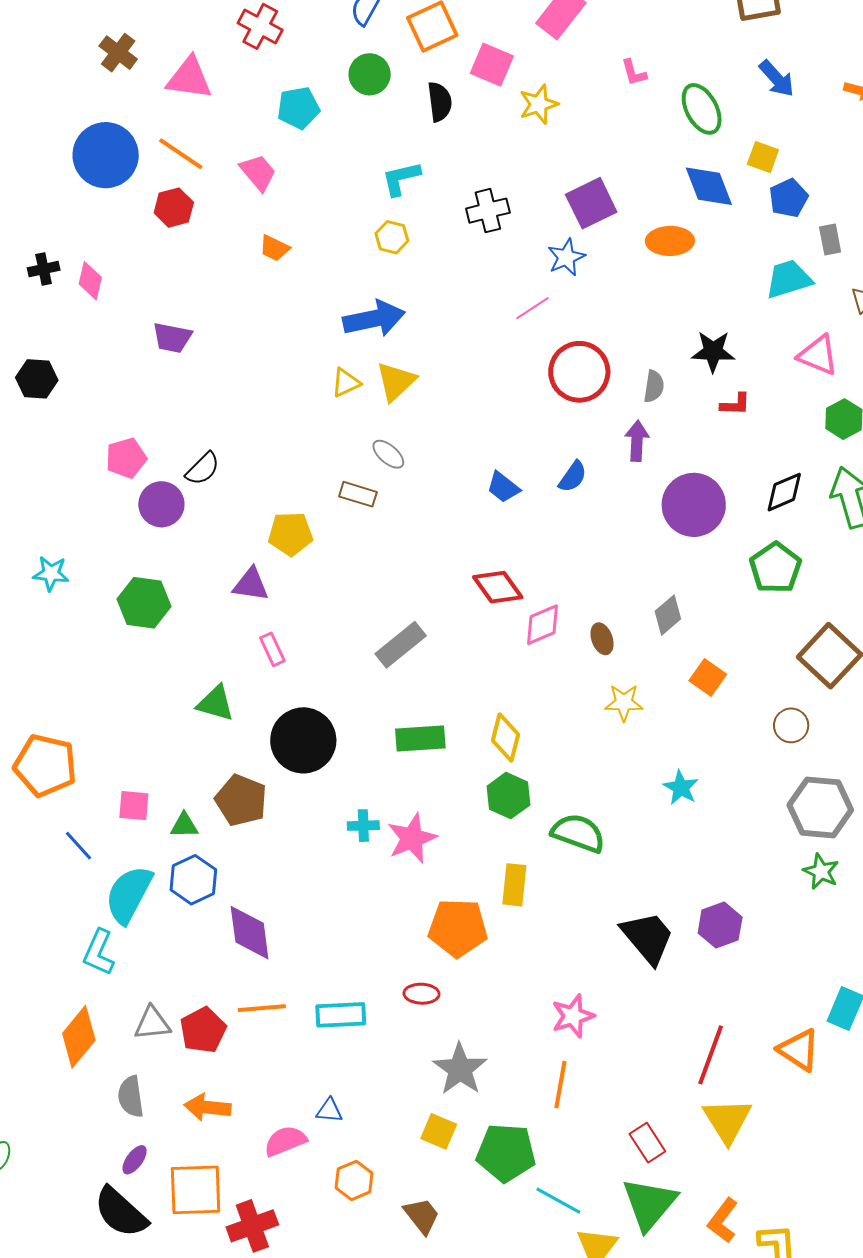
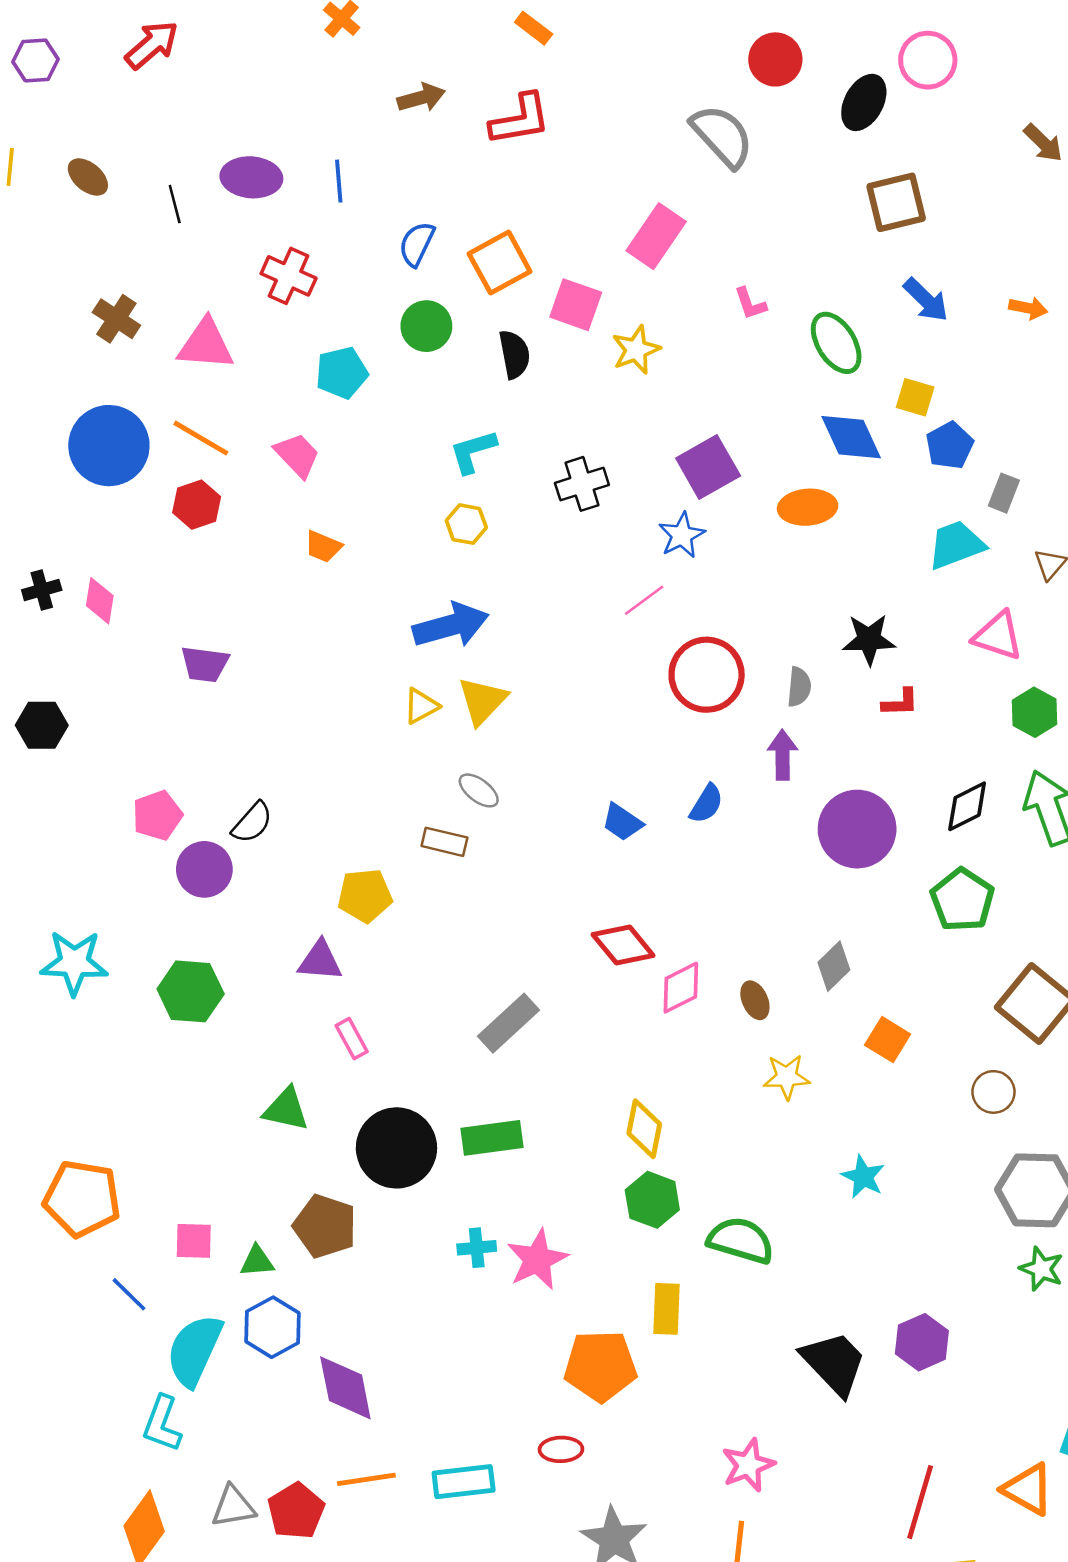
gray rectangle: (830, 239) -> (1004, 493), turned 36
cyan star: (51, 574) -> (74, 963), size x1.5
green rectangle: (420, 739) -> (492, 1138), moved

